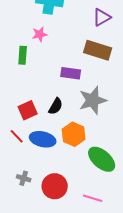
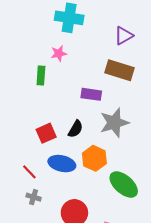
red line: (17, 136) -> (29, 172), moved
gray cross: (24, 178) -> (34, 197), moved

